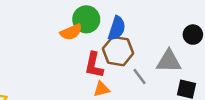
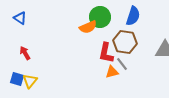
blue semicircle: (117, 28) -> (133, 16), moved
gray line: (140, 76) -> (122, 64), moved

